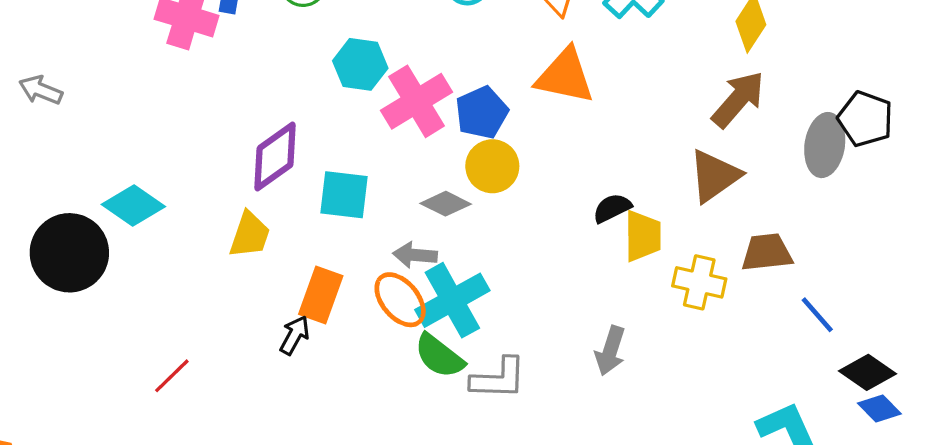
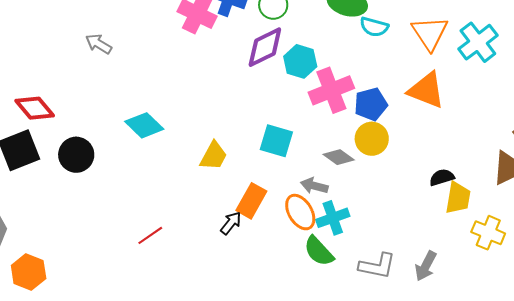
purple diamond: (275, 157) -> (265, 47), moved
black circle: (69, 253) -> (76, 155), moved, size x0.7
cyan cross: (452, 300) -> (333, 218), size x0.7
gray L-shape: (498, 379) -> (377, 266), moved

